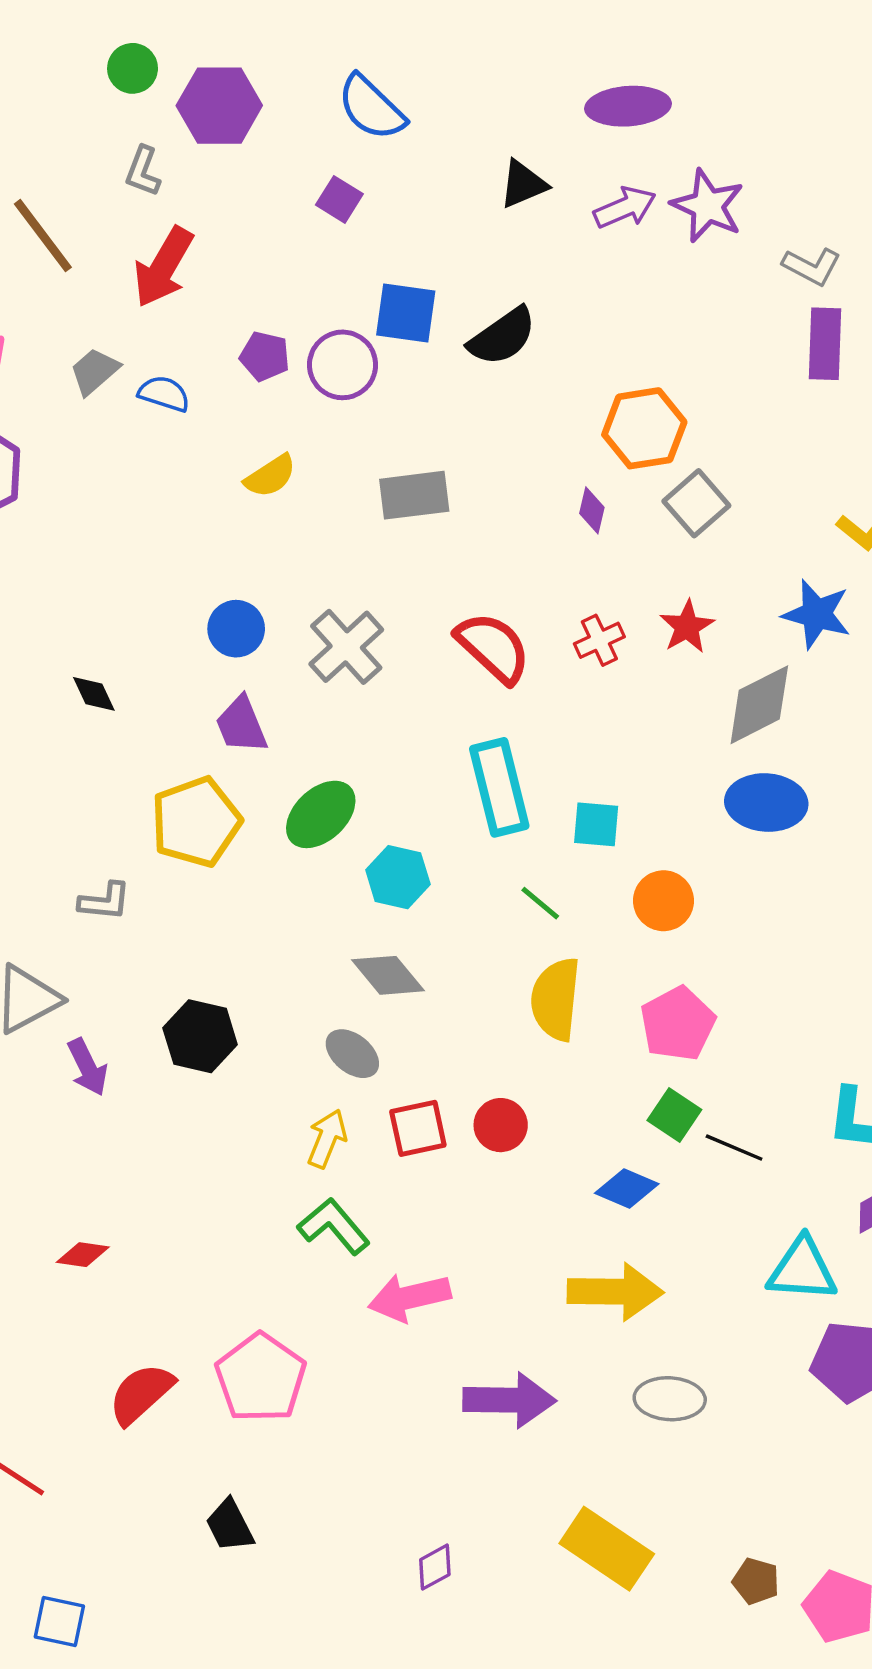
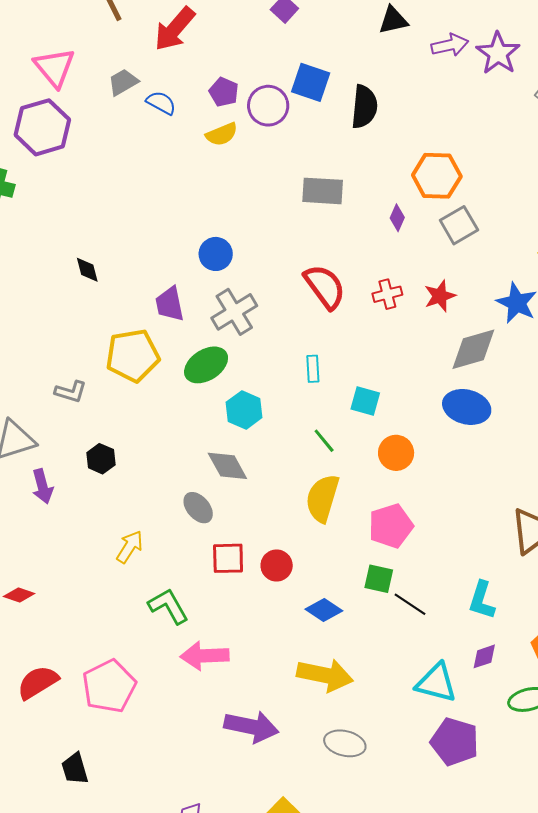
black semicircle: (502, 336) -> (364, 107), turned -60
yellow semicircle: (270, 476) -> (222, 134), moved
gray rectangle: (414, 495) -> (323, 191), moved
blue circle: (236, 629) -> (216, 254), moved
gray cross: (346, 647) -> (234, 312), moved
cyan rectangle: (499, 787) -> (313, 369), size x0.5
black hexagon: (200, 1036) -> (101, 459), moved, size x0.7
green square: (674, 1115) -> (379, 579), turned -32
yellow arrow: (327, 1139) -> (130, 547), moved
blue diamond: (627, 1188) -> (324, 610), moved

